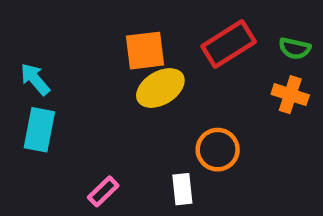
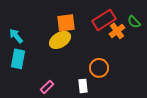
green semicircle: (295, 48) -> (134, 22), turned 32
yellow ellipse: (160, 88) -> (60, 40), moved
orange cross: (290, 95) -> (117, 31), moved, turned 35

